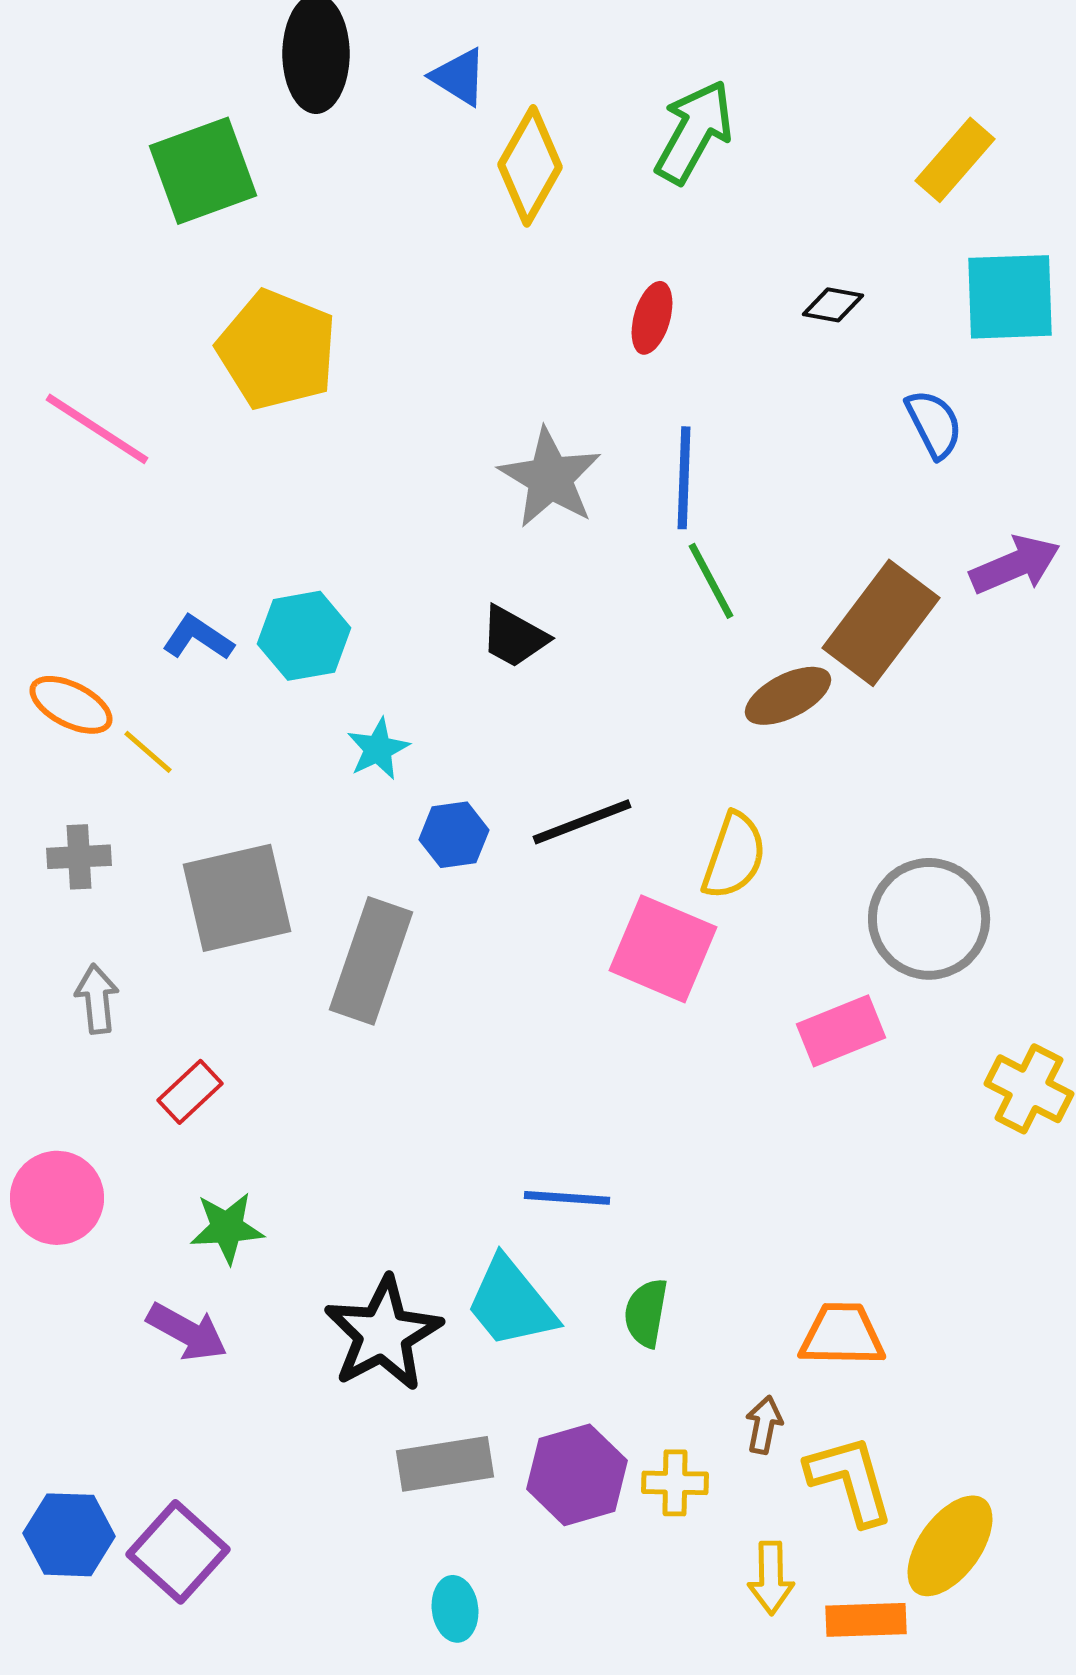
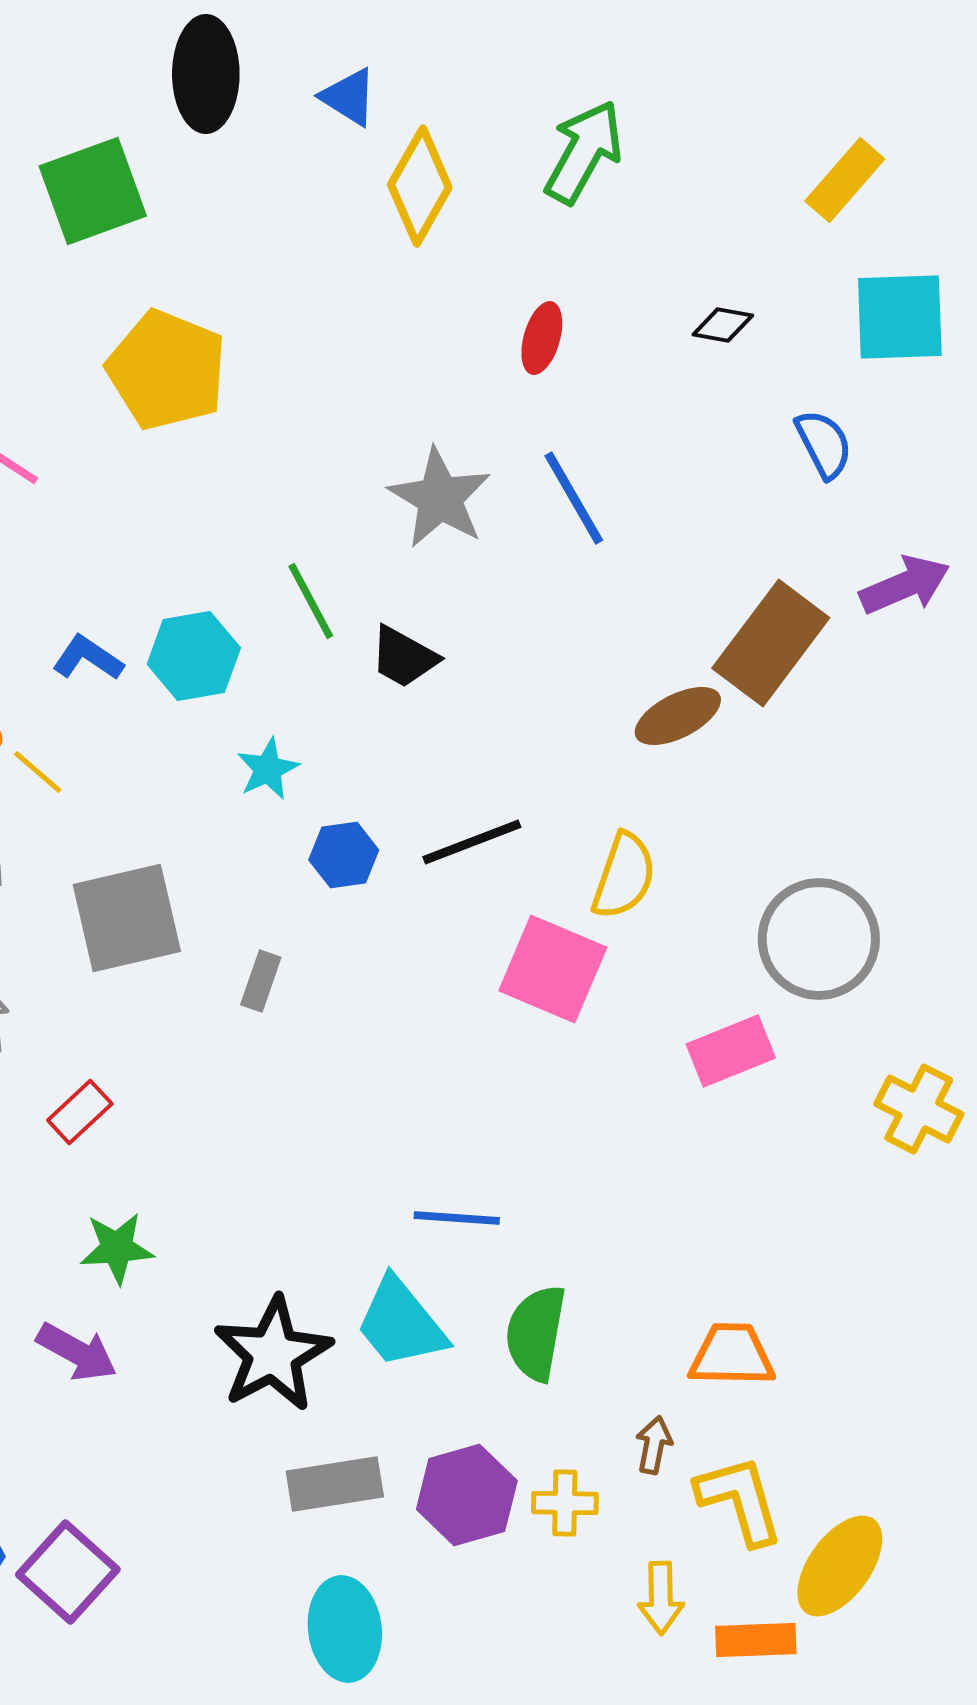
blue line: (684, 478) -> (574, 498), turned -32
green line: (711, 581) -> (311, 601), moved
gray rectangle: (371, 961) -> (261, 981), size x0.5
green semicircle: (646, 1313) -> (536, 1333), size x1.4
cyan ellipse: (455, 1609) -> (345, 1629), size x1.6

